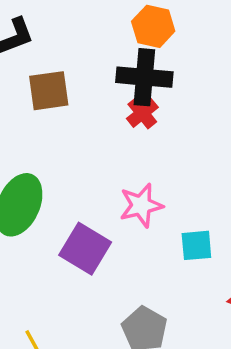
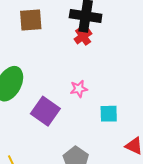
pink star: (141, 205) -> (79, 89), size x0.7

